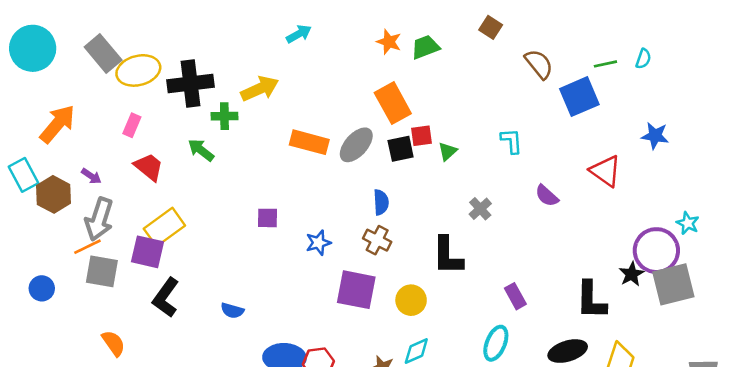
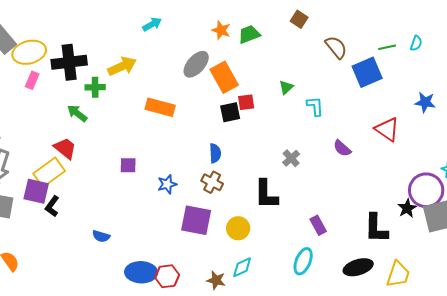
pink rectangle: (132, 125) -> (32, 80), moved
gray ellipse: (356, 145) -> (196, 64), moved
green triangle: (448, 151) -> (286, 87), moved
red trapezoid: (149, 167) -> (65, 148), moved
black L-shape: (166, 298) -> (52, 206), moved, size x0.7

